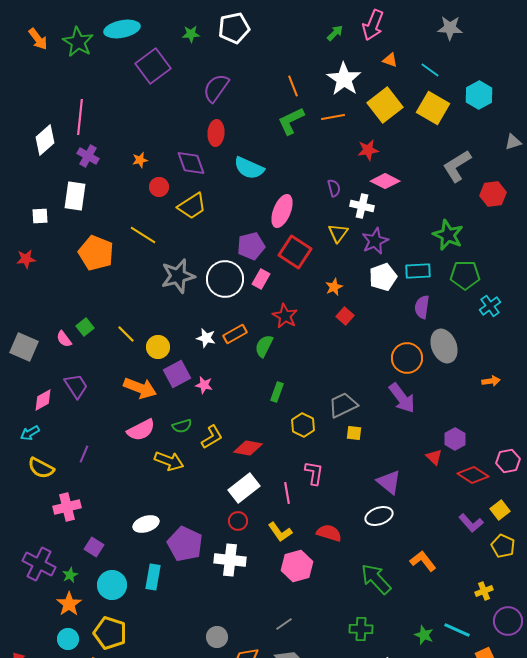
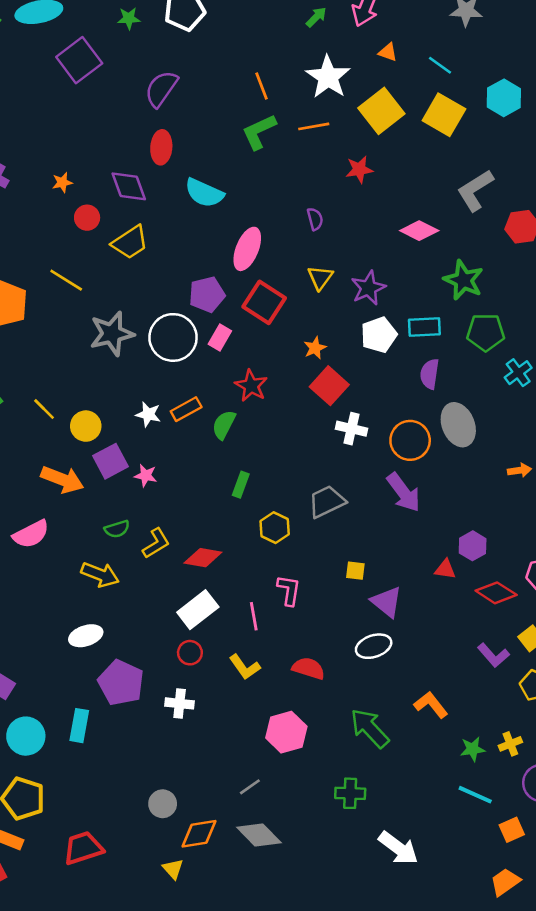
pink diamond: (385, 181) -> (419, 231), moved
white cross: (362, 206) -> (351, 429), moved
red square: (345, 316) -> (329, 386), size x1.6
pink semicircle: (141, 430) -> (31, 534), moved
yellow square: (354, 433) -> (355, 571), moved
red triangle: (434, 457) -> (445, 569), turned -36
white ellipse: (146, 524) -> (86, 636), moved
white cross: (230, 560) -> (180, 703), size x0.7
pink hexagon: (297, 566) -> (286, 732), moved
green star: (424, 635) -> (473, 749), moved, turned -30

